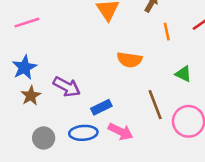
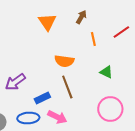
purple arrow: (67, 87) -> (15, 82), turned 115
brown line: (155, 105) -> (67, 87), moved

